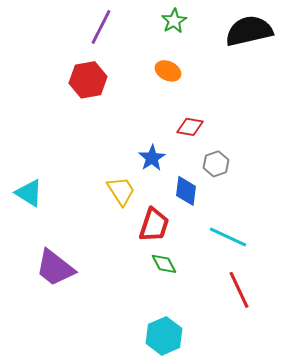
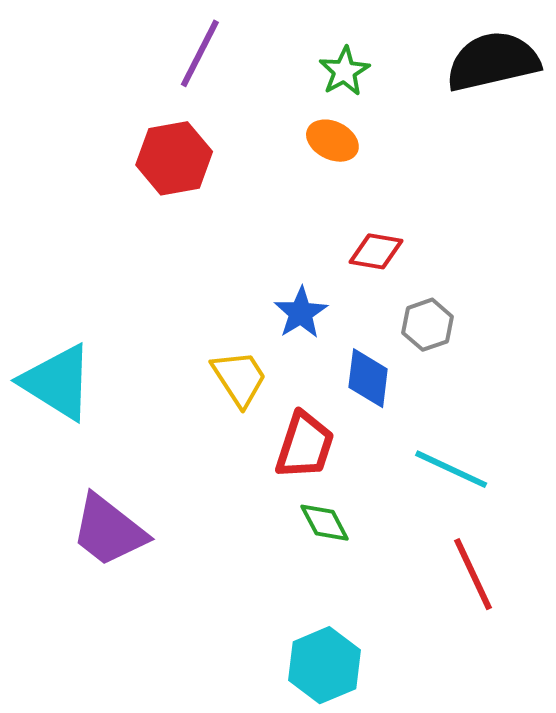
green star: (174, 21) -> (344, 71), moved
cyan triangle: (29, 193) -> (57, 382), size x1.4

